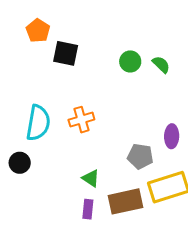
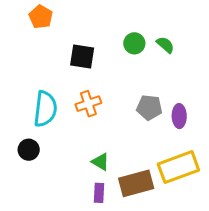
black square: (66, 53) -> (82, 57), moved
gray pentagon: (140, 156) -> (149, 108), moved

